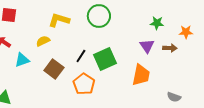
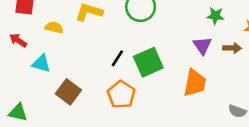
yellow semicircle: (43, 41) -> (54, 27), moved, turned 40
cyan triangle: (22, 60) -> (41, 64), turned 35
brown square: (54, 69) -> (68, 92), moved

